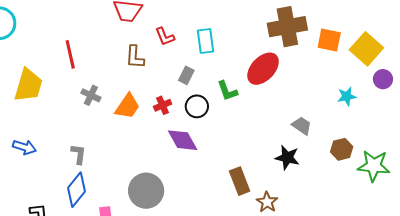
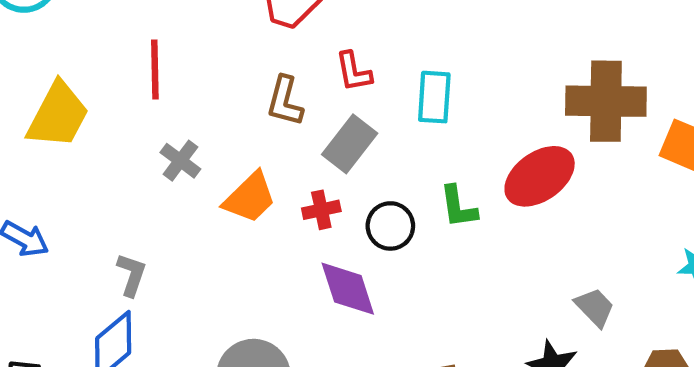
gray rectangle: (186, 75) -> (350, 144), moved, size x1.5

